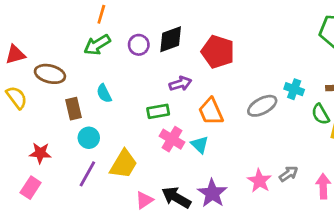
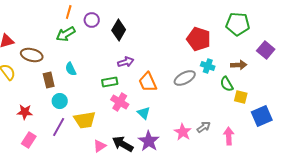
black diamond: (171, 39) -> (119, 30), turned -40
purple circle: (139, 45) -> (92, 20), moved
red pentagon: (218, 52) -> (199, 39), moved
cyan triangle: (200, 145) -> (144, 113), moved
yellow trapezoid: (123, 164) -> (85, 120), turned 50
pink rectangle: (31, 188) -> (29, 140), moved

